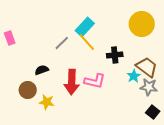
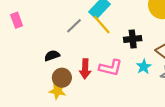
cyan star: (134, 76) -> (144, 67), moved
red arrow: (72, 82) -> (85, 69), size x0.7
brown circle: (28, 90) -> (62, 78), moved

